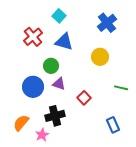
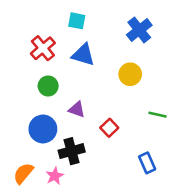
cyan square: (59, 16) -> (77, 21), turned -32
green circle: (51, 66) -> (48, 86), moved
blue circle: (33, 87) -> (43, 129), moved
orange semicircle: (21, 123) -> (23, 173), moved

